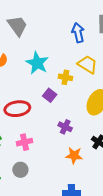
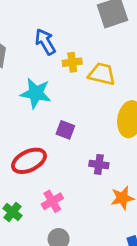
blue arrow: (78, 33) -> (45, 42), moved
yellow cross: (65, 77) -> (72, 62), moved

